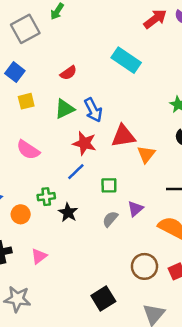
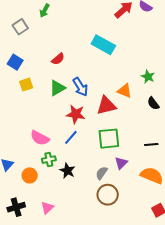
gray square: (25, 29) -> (20, 27), size x0.7
pink semicircle: (28, 150) -> (40, 138), moved
orange triangle: (146, 154) -> (125, 91), moved, turned -42
green square: (109, 185) -> (109, 139), moved, size x1.6
brown circle: (144, 266) -> (108, 195), moved

